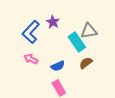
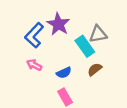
purple star: (53, 22) -> (58, 24), size x1.5

